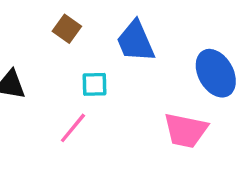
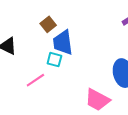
blue trapezoid: (135, 41) -> (63, 43), moved

